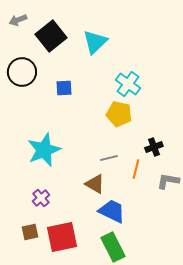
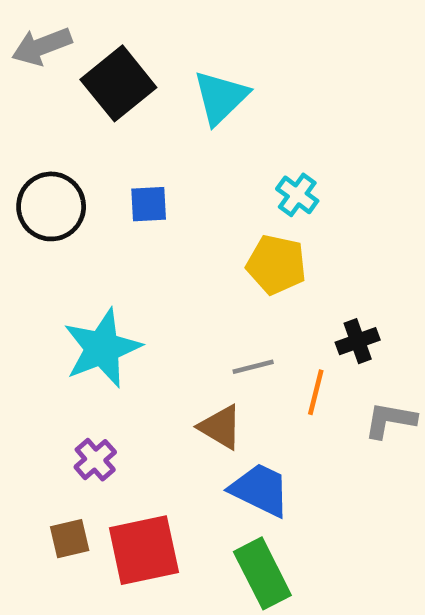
gray arrow: (18, 20) -> (42, 46), size x1.4
black circle: (22, 72) -> (51, 206), moved
cyan cross: (128, 84) -> (297, 195), size x0.7

